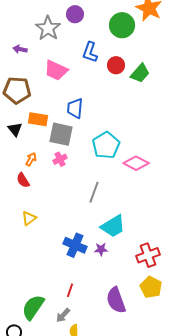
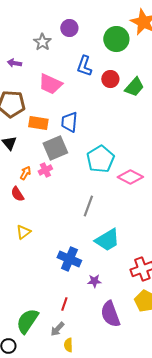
gray star: (48, 28) -> (42, 42), size x0.7
orange rectangle: (38, 119) -> (38, 123), moved
gray square: (61, 134) -> (55, 148), turned -35
pink cross: (60, 159) -> (45, 170), moved
purple star: (101, 249) -> (94, 281), moved

